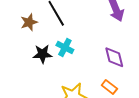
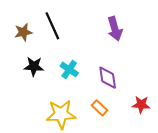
cyan cross: (65, 48) -> (69, 69), moved

